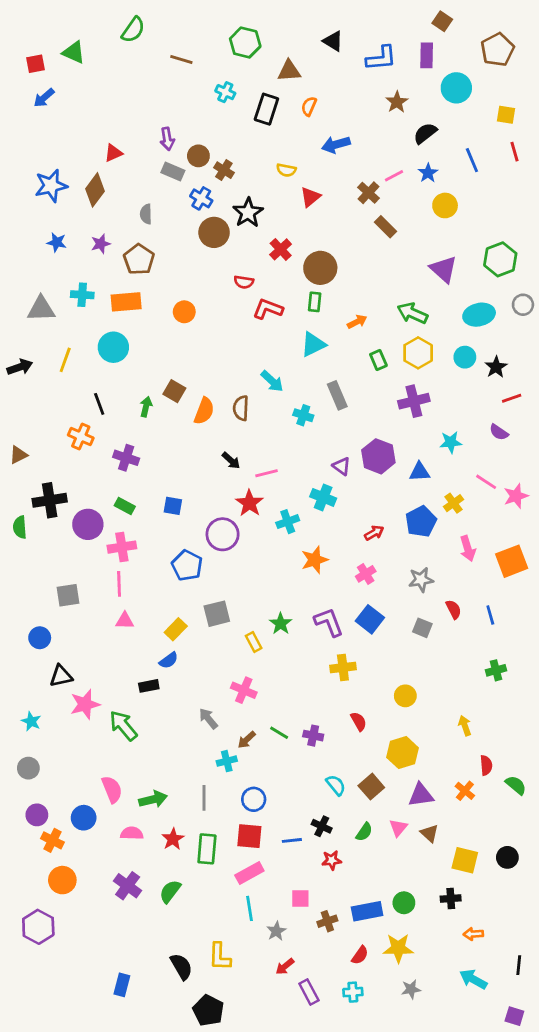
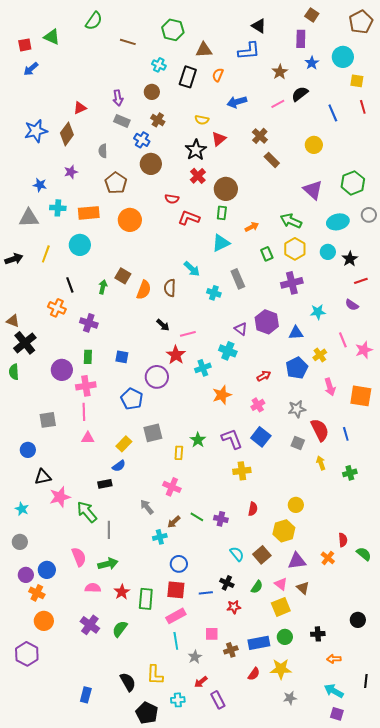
black triangle: (333, 41) -> (259, 26), moved
brown pentagon: (497, 50) -> (361, 22), moved
blue L-shape: (381, 58) -> (249, 51), moved
cyan circle: (456, 88) -> (343, 57), moved
brown circle: (198, 156) -> (152, 92), moved
blue star: (428, 173) -> (312, 63), moved
pink line: (394, 176) -> (278, 104), moved
black star: (248, 213) -> (196, 150), moved
blue star: (57, 242) -> (40, 185), moved
brown pentagon: (139, 259) -> (116, 183), moved
orange circle: (184, 312) -> (130, 220), size x1.5
brown triangle: (18, 455) -> (13, 321), turned 48
pink line: (486, 482) -> (343, 340), turned 35
black cross: (50, 500) -> (25, 343), moved, turned -30
green rectangle: (125, 506) -> (88, 357), turned 64
orange square: (512, 561) -> (361, 396), turned 30
red semicircle: (454, 609) -> (320, 430), size x1.6
yellow rectangle: (254, 642) -> (179, 453), turned 32
yellow circle: (405, 696) -> (296, 505), moved
red semicircle: (359, 721) -> (253, 509), turned 40
yellow arrow: (465, 726) -> (321, 463), moved
gray line: (204, 798) -> (109, 530), moved
blue circle: (84, 818) -> (47, 570), moved
pink triangle: (398, 828) -> (281, 584), turned -32
black circle: (507, 857) -> (358, 620), moved
yellow square: (465, 860) -> (281, 607), moved, turned -36
cyan cross: (353, 992) -> (178, 700), moved
purple square: (514, 1016) -> (337, 714), moved

